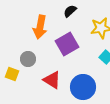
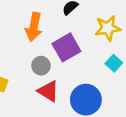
gray circle: (28, 59) -> (41, 66), moved

